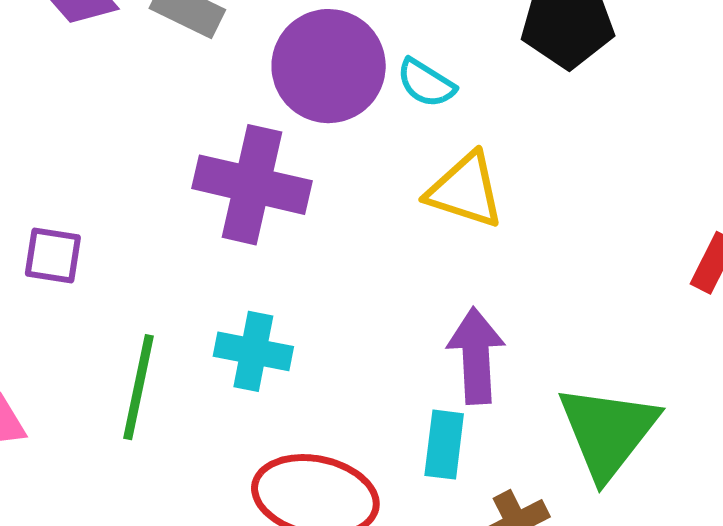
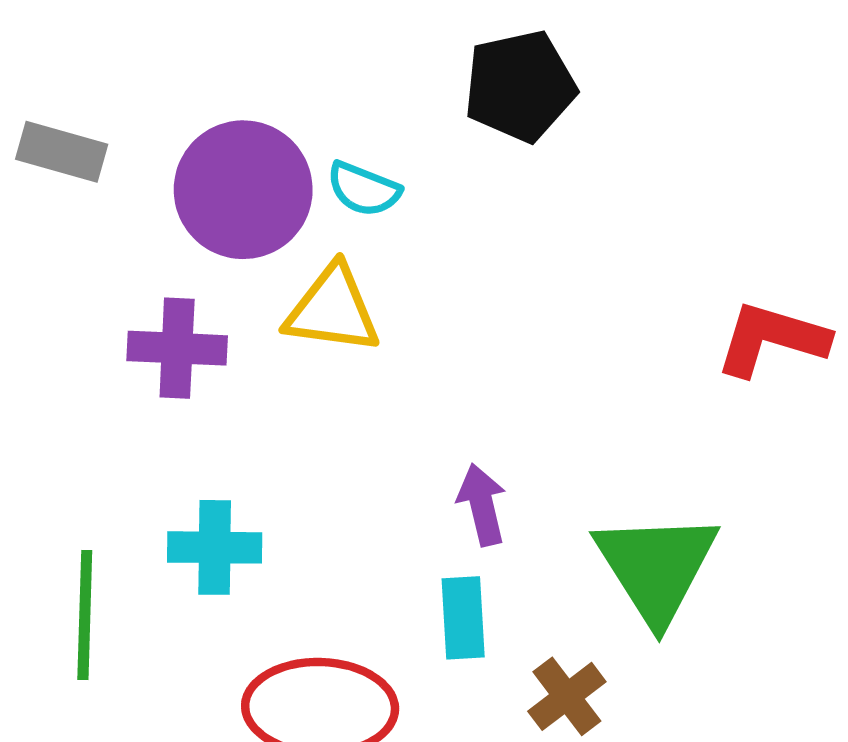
purple cross: (252, 185) -> (177, 348), size x0.7
yellow triangle: (465, 190) -> (333, 310), moved
purple arrow: (476, 356) -> (482, 505), size x0.7

